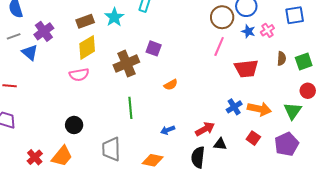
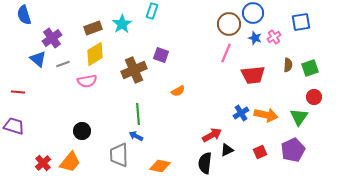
gray line: (14, 36) -> (63, 64), moved
blue arrow: (168, 130) -> (136, 136), moved, turned 48
red square: (253, 138) -> (260, 152), moved, turned 32
black triangle: (220, 144) -> (227, 150), turned -32

